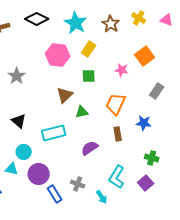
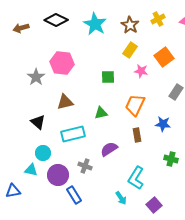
yellow cross: (139, 18) -> (158, 19), turned 32
yellow rectangle: (89, 49) -> (130, 50), moved
pink hexagon: (58, 55) -> (62, 63), moved
brown triangle: (65, 95) -> (65, 102), moved, turned 30
purple square: (146, 183) -> (154, 205), moved
gray cross: (78, 184) -> (85, 166), moved

